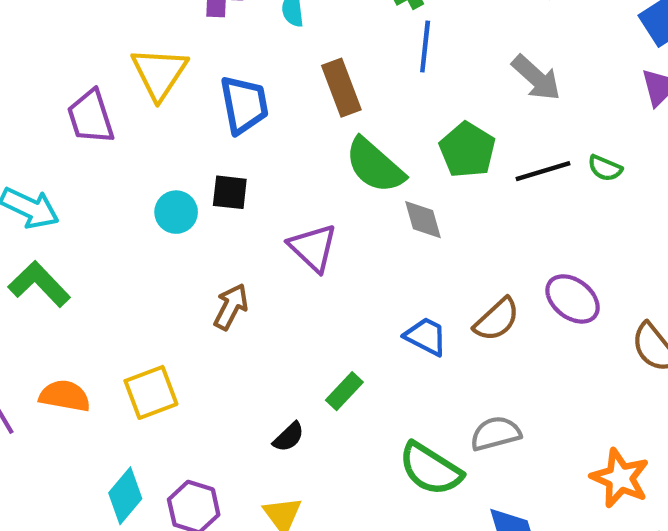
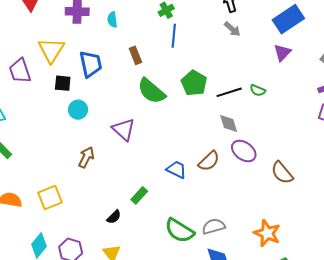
gray arrow: (536, 78) -> (232, 29), moved, size x0.7
brown rectangle: (341, 88) -> (135, 55), size x0.7
black square: (230, 192) -> (63, 83), moved
cyan circle: (176, 212) -> (78, 110), moved
gray diamond: (423, 220) -> (229, 124), moved
gray semicircle: (496, 433) -> (214, 226), moved

